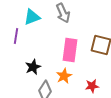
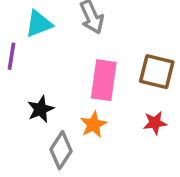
red star: (92, 86) -> (155, 123), moved

